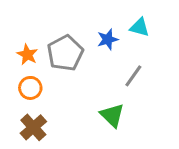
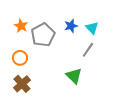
cyan triangle: (140, 27) -> (92, 28), moved, turned 32
orange star: (27, 55) -> (21, 26), moved

